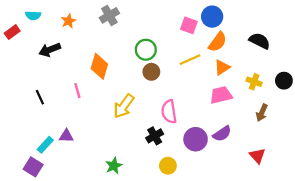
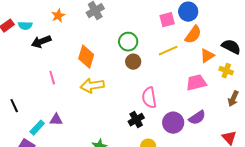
cyan semicircle: (33, 15) -> (25, 26), moved
pink square: (189, 25) -> (167, 20), turned -35
black semicircle: (260, 41) -> (231, 47), moved
orange triangle: (222, 67) -> (207, 56), moved
pink line: (77, 91) -> (52, 78), moved
black line: (40, 97) -> (14, 106), moved
yellow arrow: (124, 106) -> (92, 86), moved, turned 45

